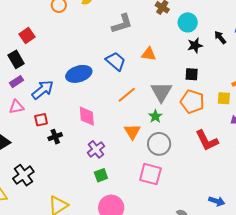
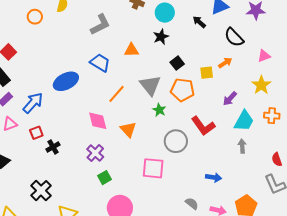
black star: (195, 45) -> (161, 37), moved
black square: (192, 74) -> (177, 63), turned -32
yellow square: (224, 98) -> (207, 73), moved
pink diamond: (87, 116) -> (98, 121), moved
green star: (155, 116) -> (159, 110), moved
gray circle: (159, 144) -> (176, 141), moved
black cross: (23, 175) -> (41, 191), moved
blue arrow: (217, 201) -> (214, 177), moved

